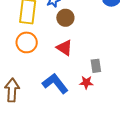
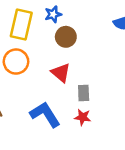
gray rectangle: (96, 66) -> (84, 93), moved

